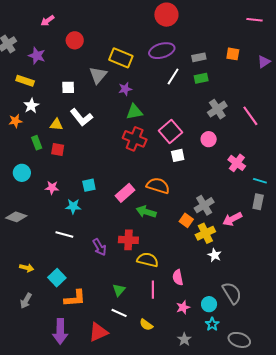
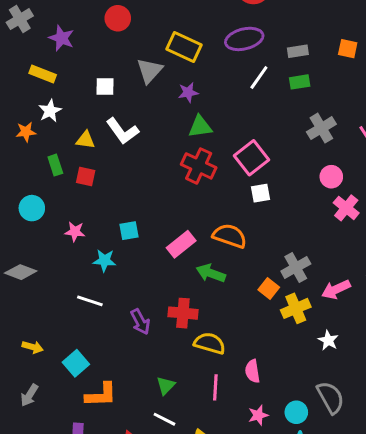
pink circle: (209, 139) -> (331, 177), moved
white star: (215, 255) -> (328, 340), moved

